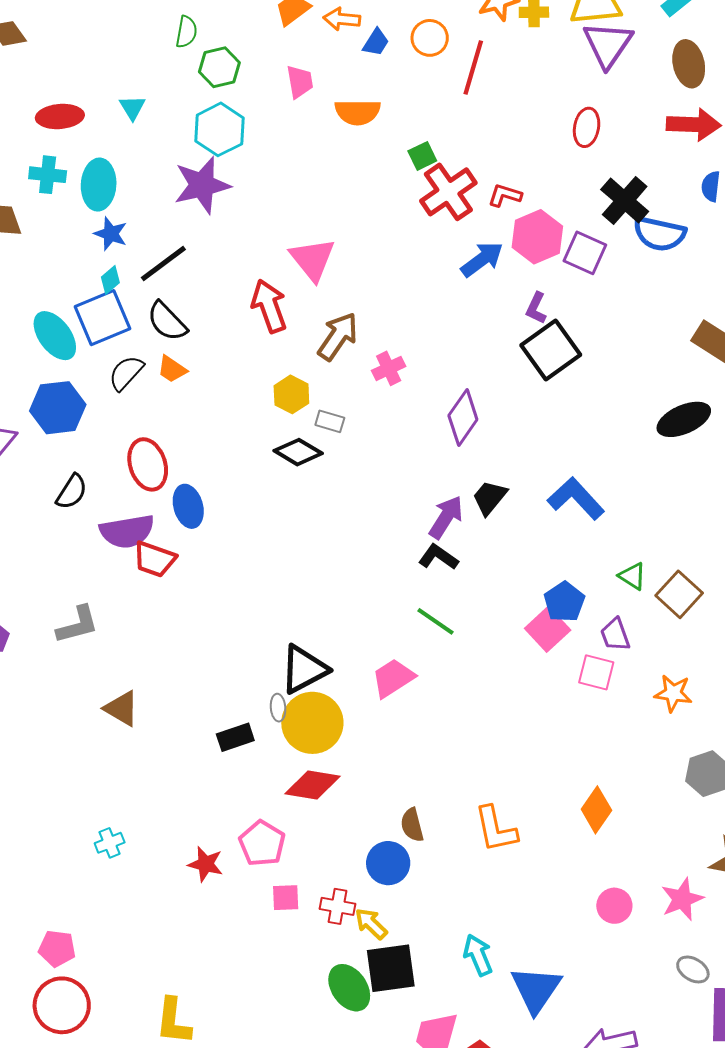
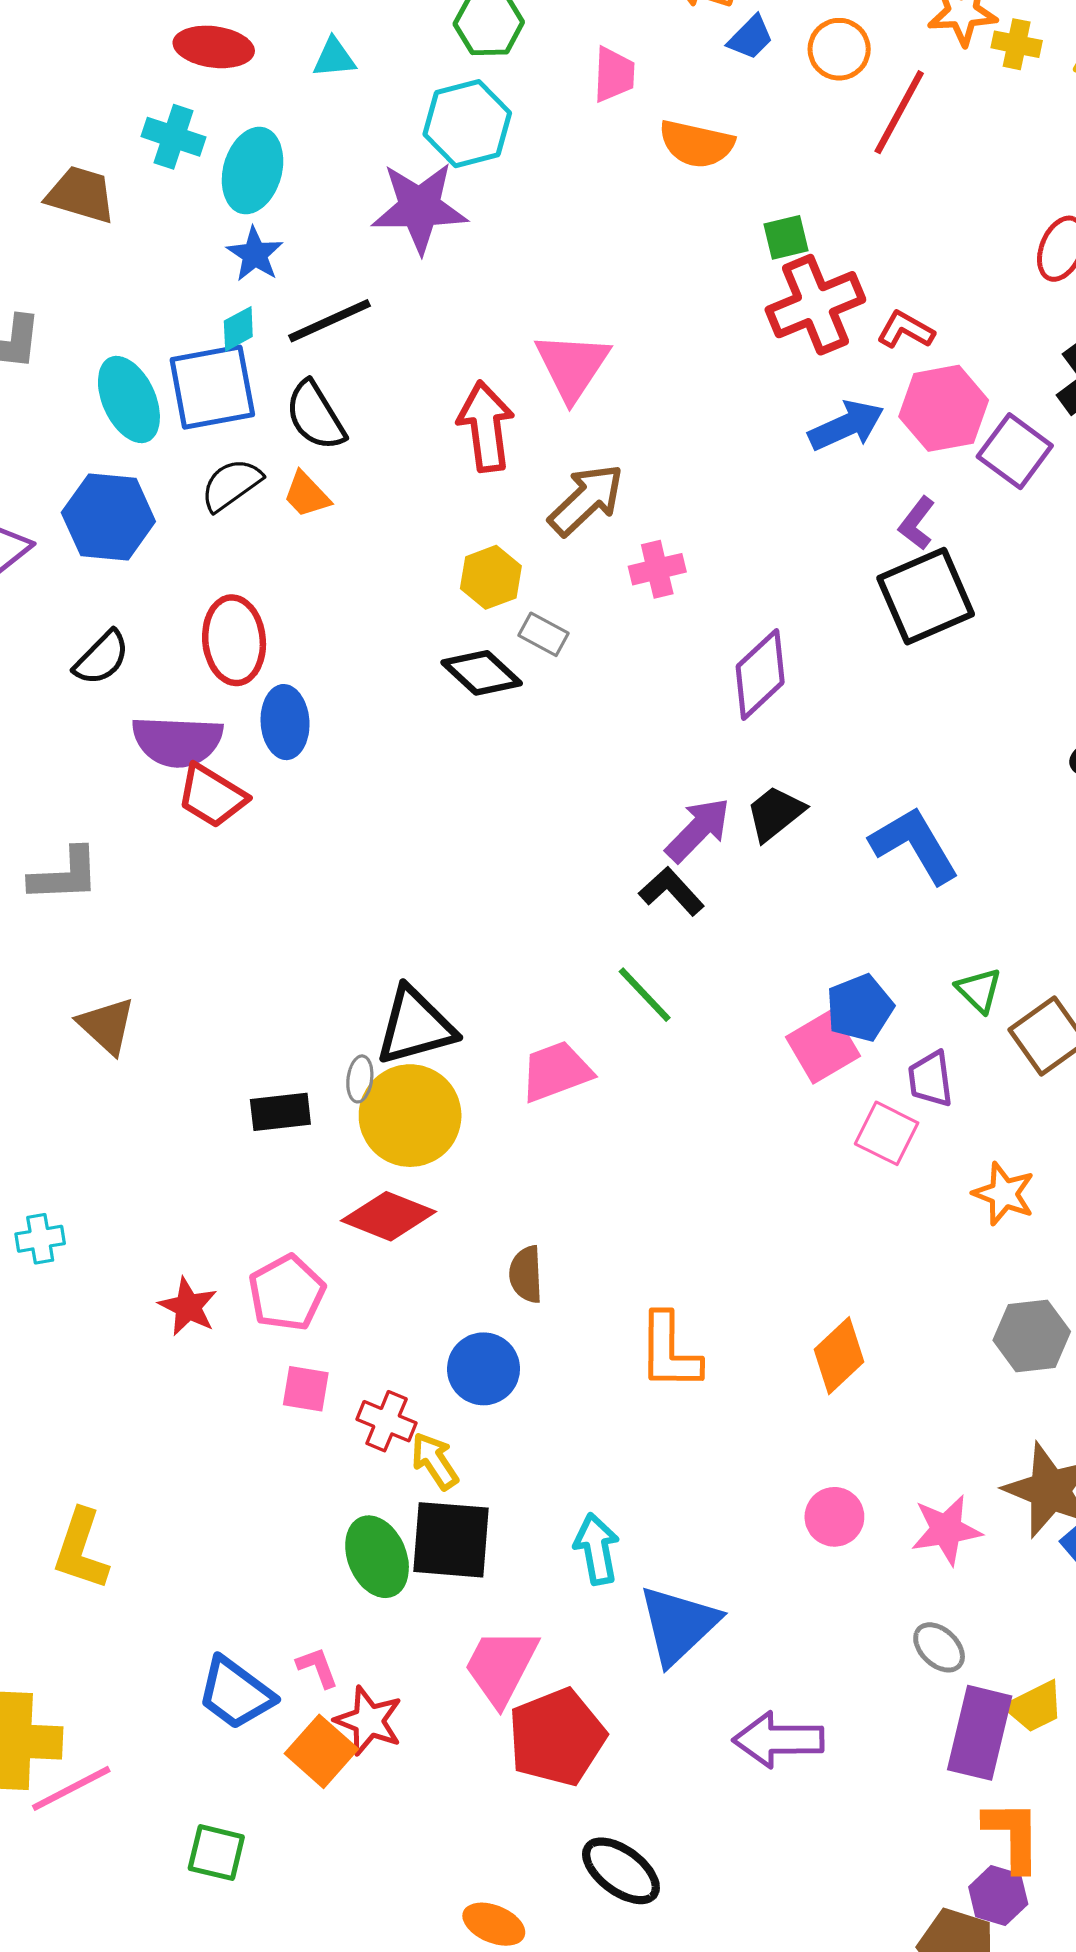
cyan triangle: (132, 108) -> (334, 58), turned 44
brown semicircle: (412, 825) -> (526, 1274), moved

